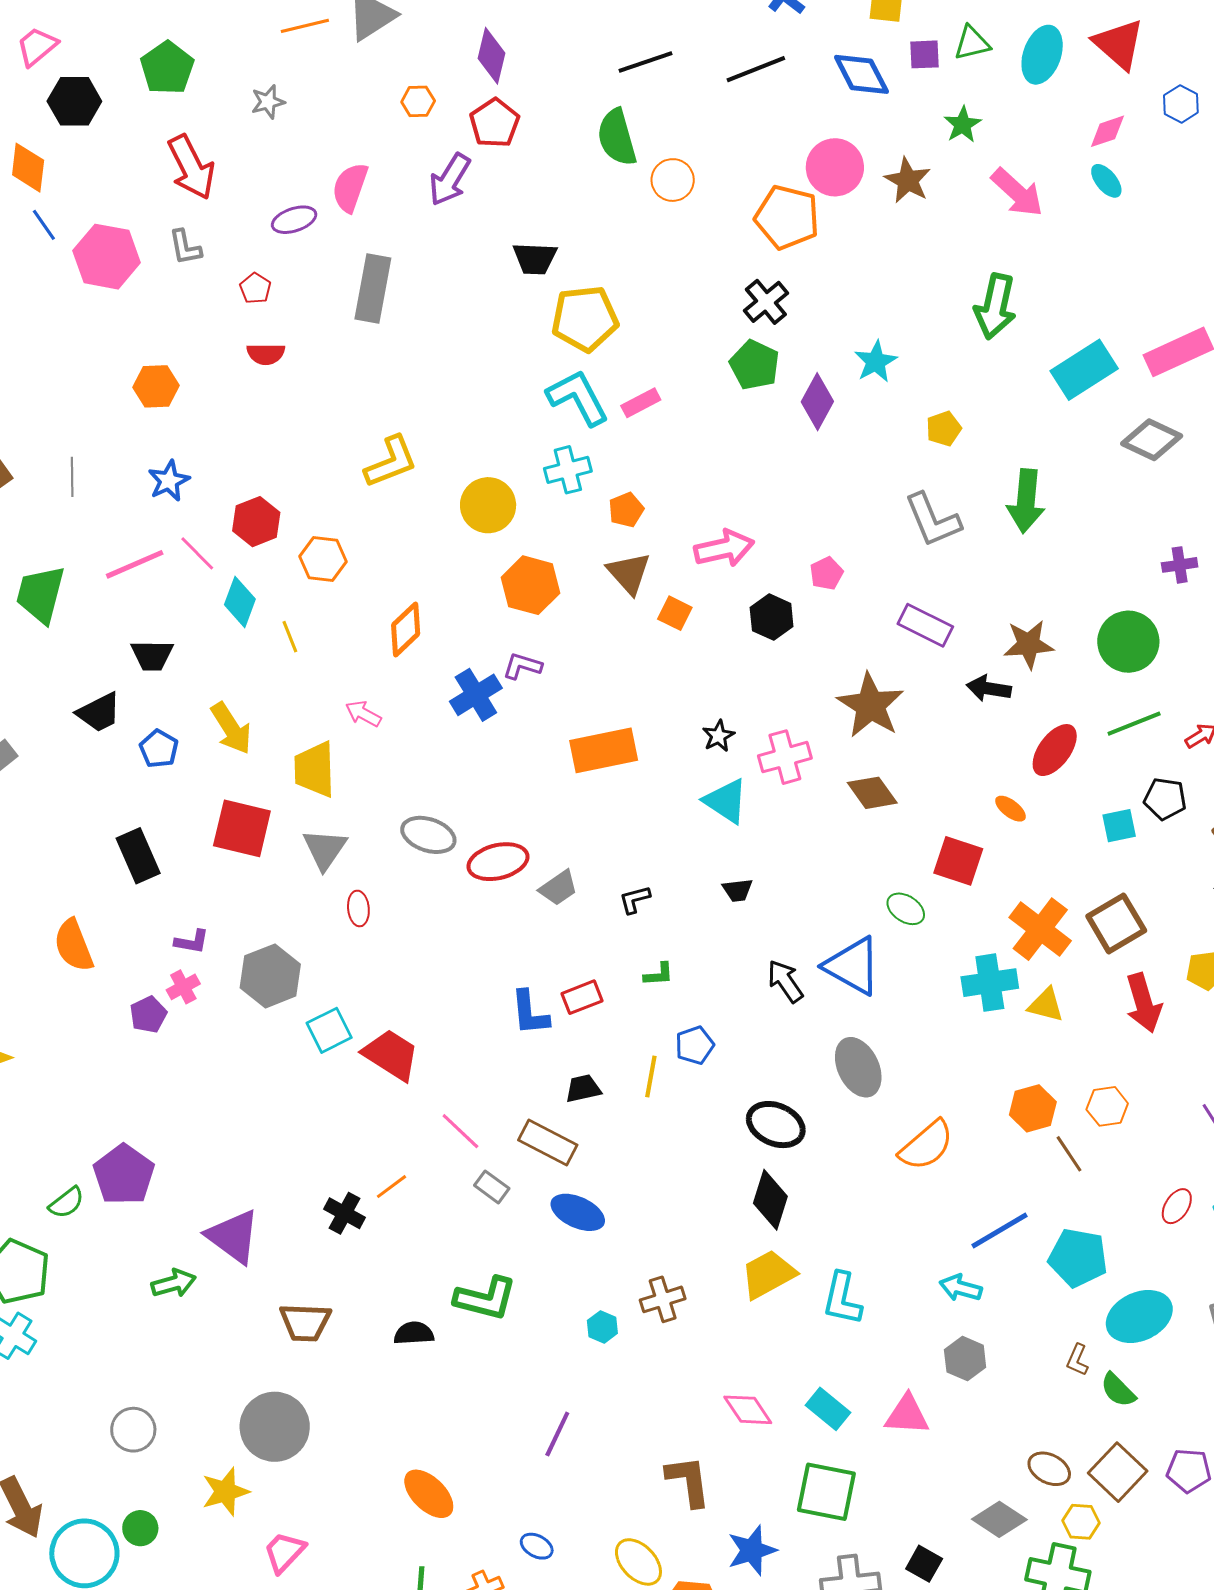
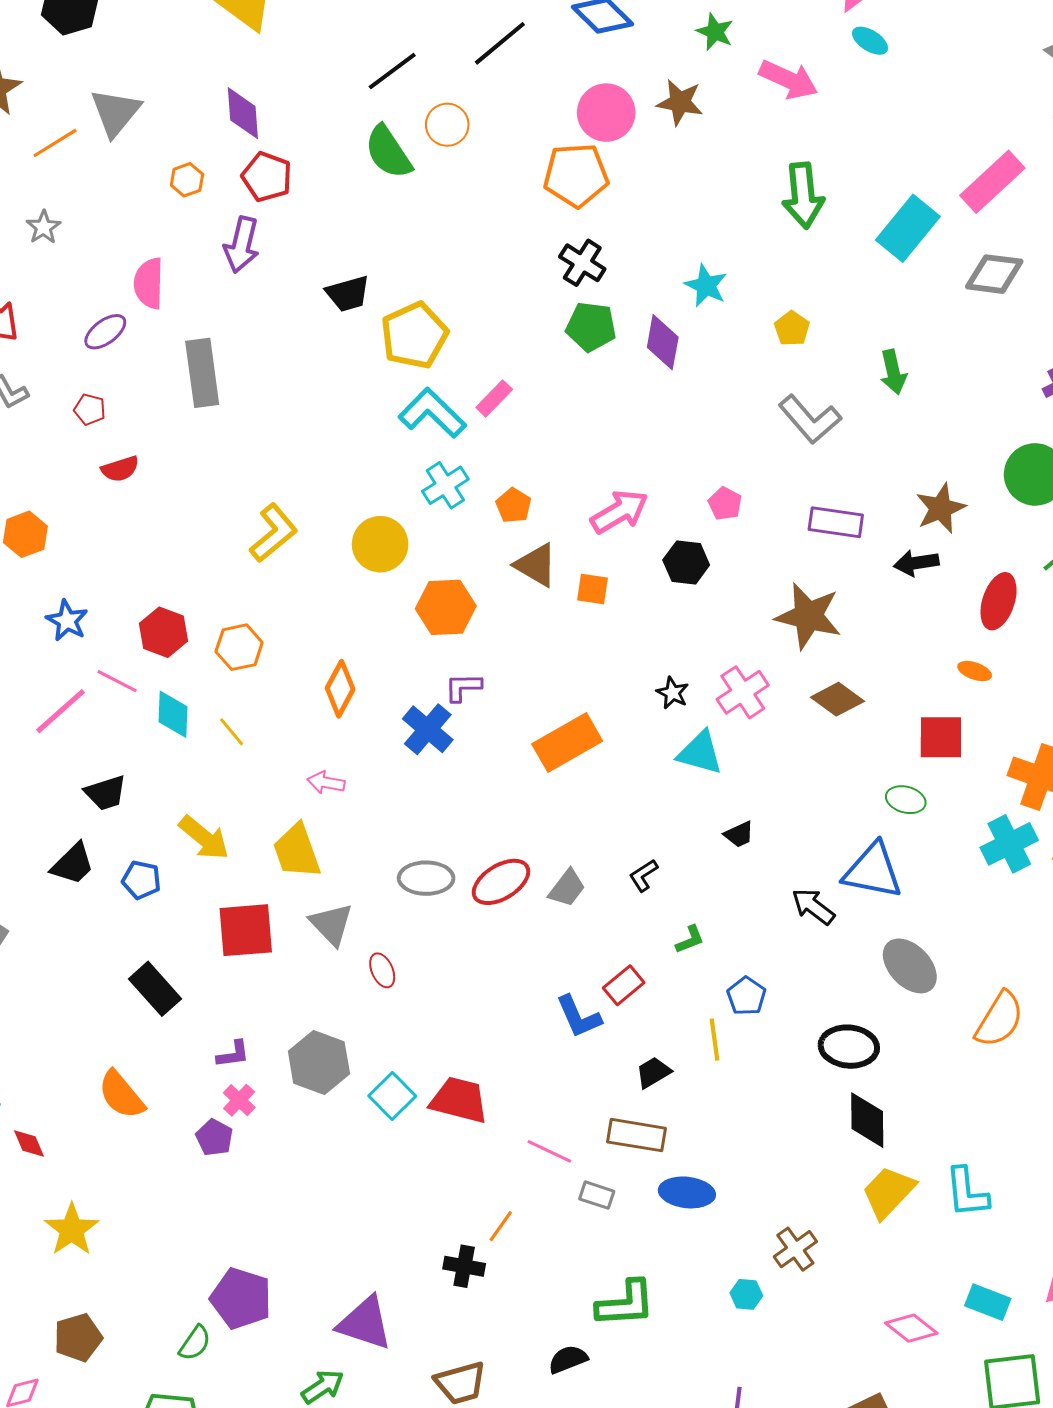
orange circle: (673, 180) -> (447, 125), moved
green arrow: (1026, 501) -> (893, 372), size x0.7

